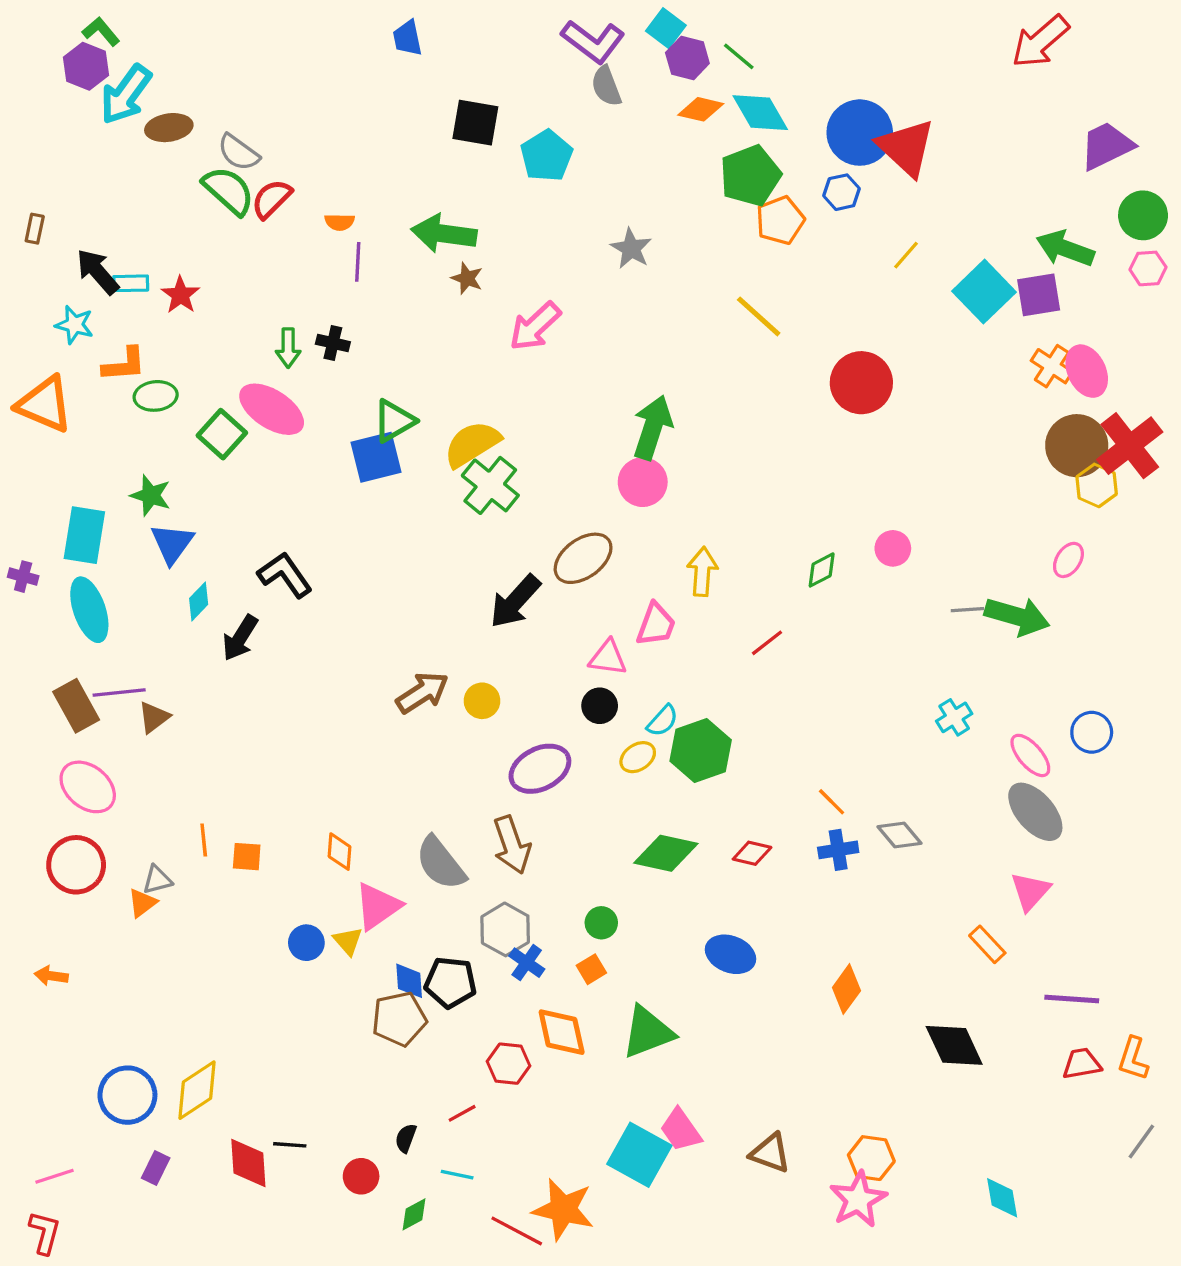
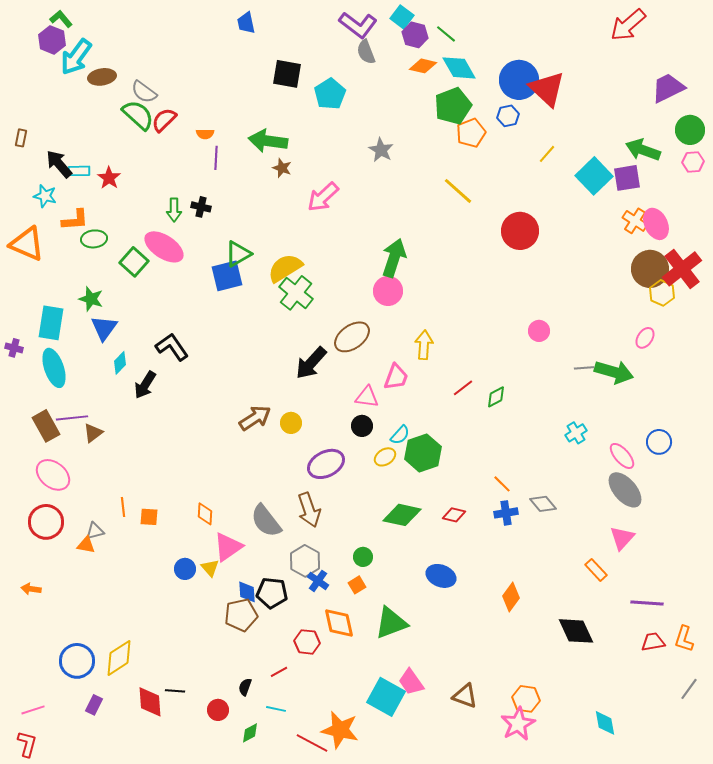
green diamond: (822, 570) -> (496, 397), moved
orange triangle: (142, 903) -> (86, 545), turned 48

